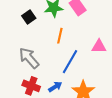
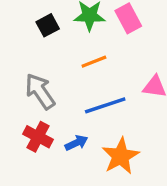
orange line: (60, 36) -> (94, 62), turned 49
blue line: (70, 62) -> (105, 105), turned 35

